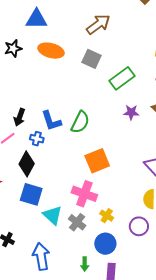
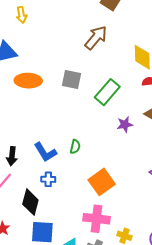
brown arrow: (98, 24) -> (96, 38), moved
green semicircle: (80, 122) -> (75, 147), size x0.6
blue cross: (37, 139) -> (48, 179), moved

